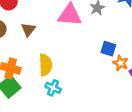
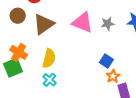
brown triangle: (28, 30) -> (44, 24), size x1.6

